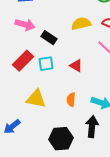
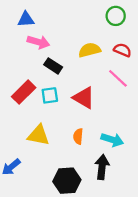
pink arrow: (25, 25) -> (38, 42), moved
red triangle: (76, 66) -> (84, 98), size x1.5

